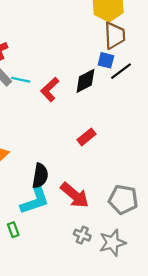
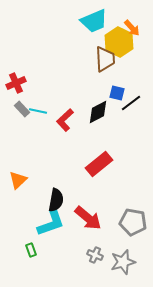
brown trapezoid: (115, 36) -> (105, 59), moved
red rectangle: (87, 137) -> (99, 164), size x1.5

